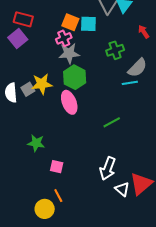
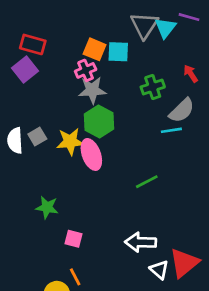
red arrow: (144, 32) -> (191, 74), moved
yellow star: (42, 84) -> (70, 141), moved
white arrow: (108, 168) -> (141, 242), turned 70

